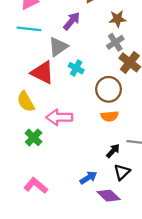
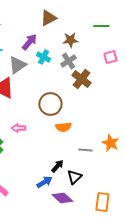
cyan cross: (76, 68) -> (43, 57), moved
brown circle: (109, 89) -> (50, 104), moved
pink arrow: (59, 117) -> (18, 128), size x0.6
black arrow: (113, 151) -> (57, 166), moved

